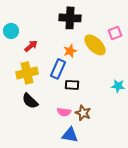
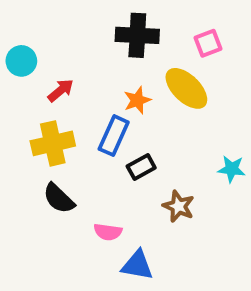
pink square: (115, 33) -> (208, 43), moved
black rectangle: (72, 85) -> (141, 167), turned -32
pink semicircle: (64, 112) -> (108, 232), moved
brown star: (83, 113) -> (179, 206), moved

